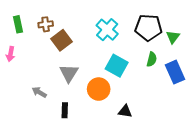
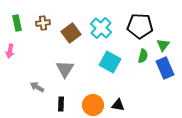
green triangle: (173, 37) -> (163, 45), moved
brown square: (61, 40) -> (71, 33), moved
orange circle: (99, 89) -> (93, 105), moved

